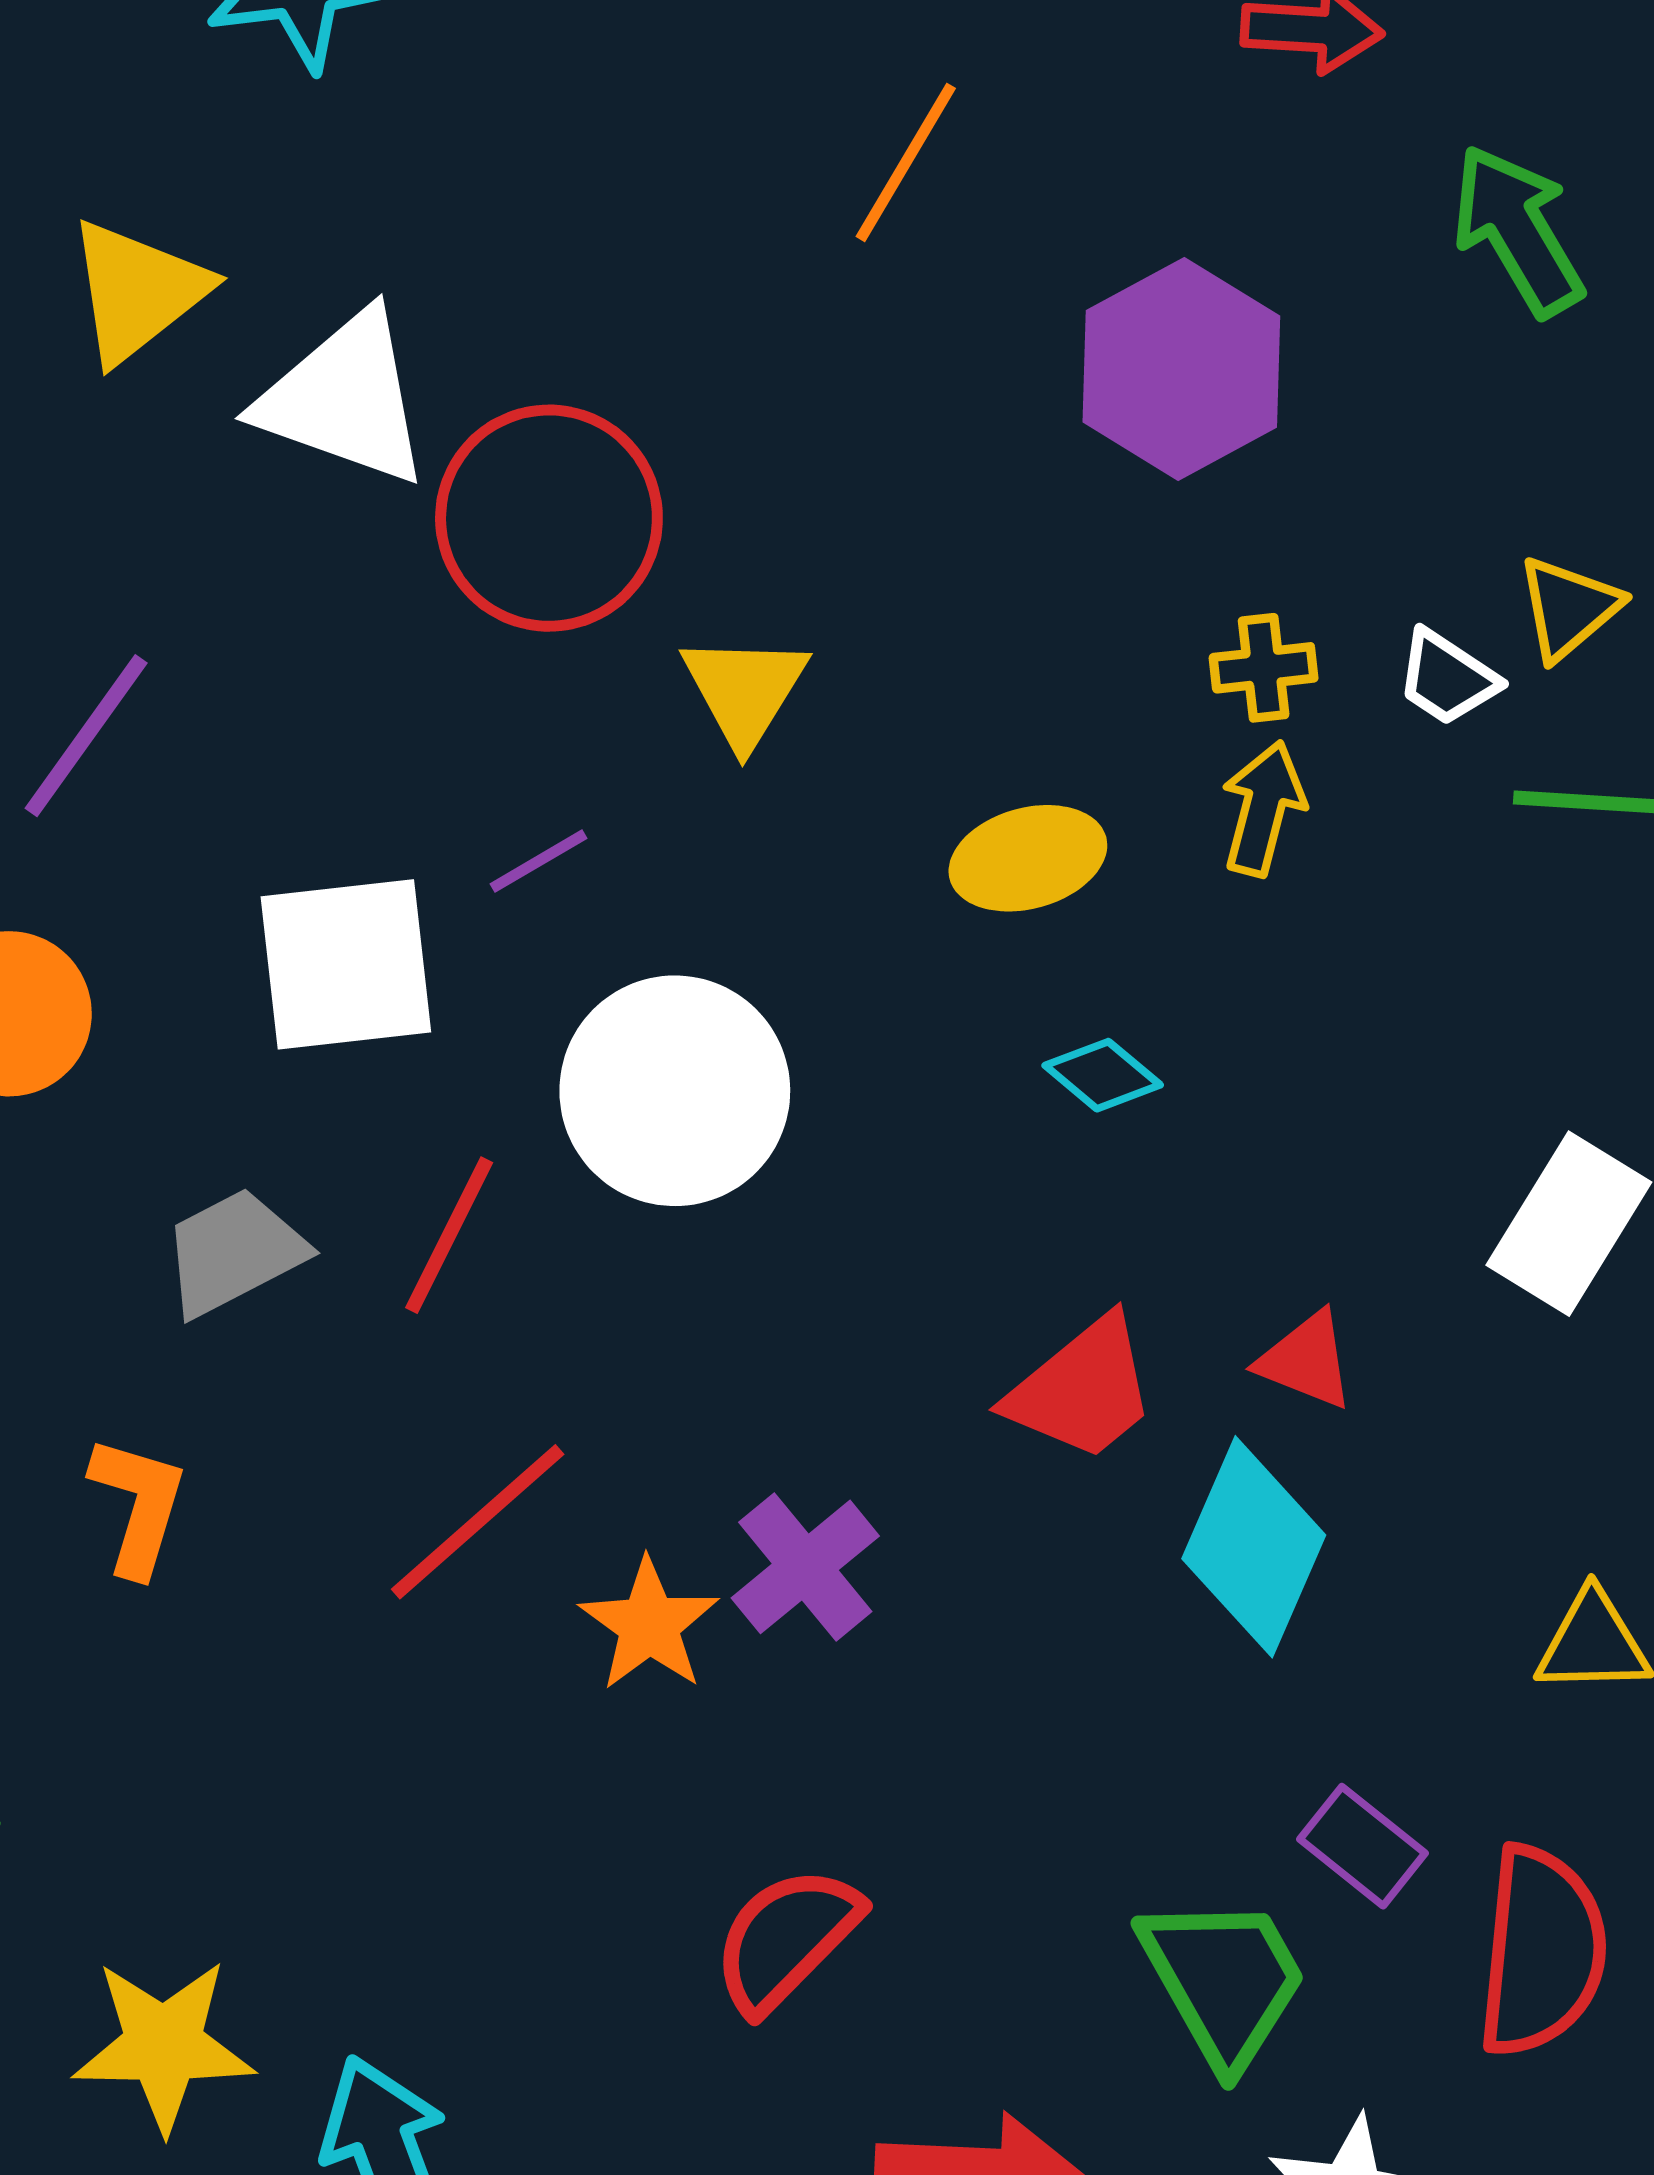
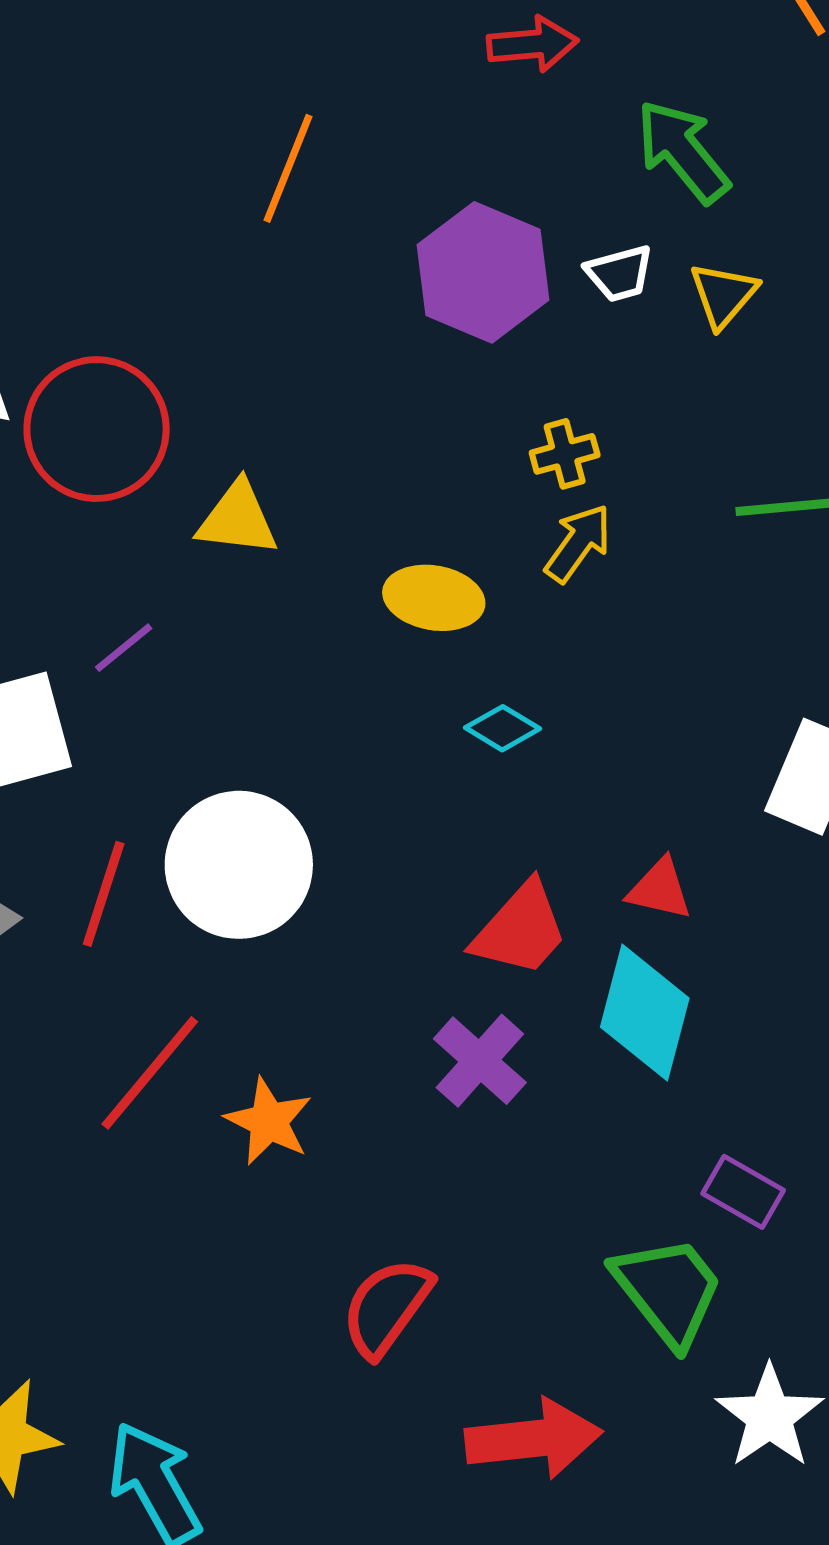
yellow triangle: (1568, 608) -> (723, 295), moved
white trapezoid: (1447, 678) -> (620, 273), moved, turned -40
yellow triangle: (745, 690) -> (237, 519), turned -46
yellow arrow: (1263, 808) -> (578, 543), turned 30
yellow ellipse: (1028, 858) -> (434, 598), turned 34
white circle: (675, 1091) -> (239, 865), moved
purple cross: (805, 1567) -> (480, 1061), moved

